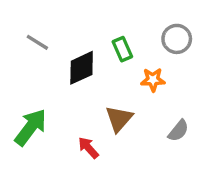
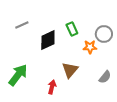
gray circle: (177, 39) -> (104, 34), moved
gray line: (37, 42) -> (22, 25), turned -56
red arrow: (88, 148) -> (52, 87), turned 56

